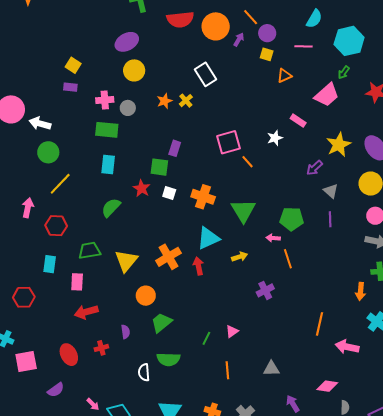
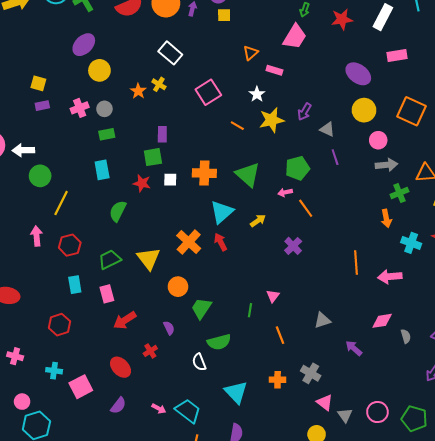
orange triangle: (284, 76) -> (251, 53), moved
green rectangle: (107, 130) -> (107, 134), moved, size x0.7
pink square: (228, 142) -> (208, 92), moved
yellow star: (339, 145) -> (272, 120), moved, turned 30

